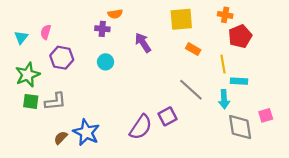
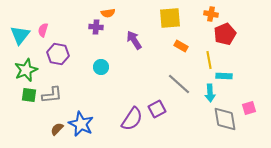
cyan triangle: (21, 37) -> (20, 35), size x1.5
cyan circle: (106, 62) -> (101, 67), moved

